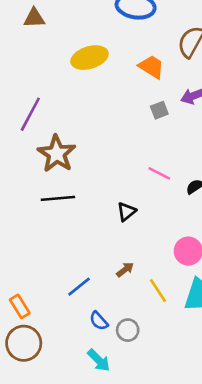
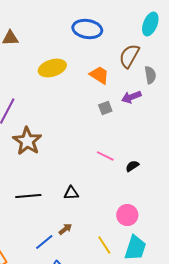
black line: (58, 198) -> (28, 196), moved
black triangle: (126, 212) -> (71, 193), moved, turned 35
brown arrow: (125, 270) -> (65, 229), moved

